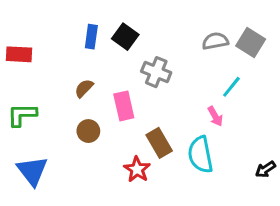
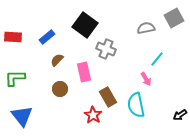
blue rectangle: (91, 37) -> (47, 37), moved, turned 42
black square: (125, 37) -> (85, 25), size x1.4
gray square: (251, 43) -> (174, 18), moved, turned 30

